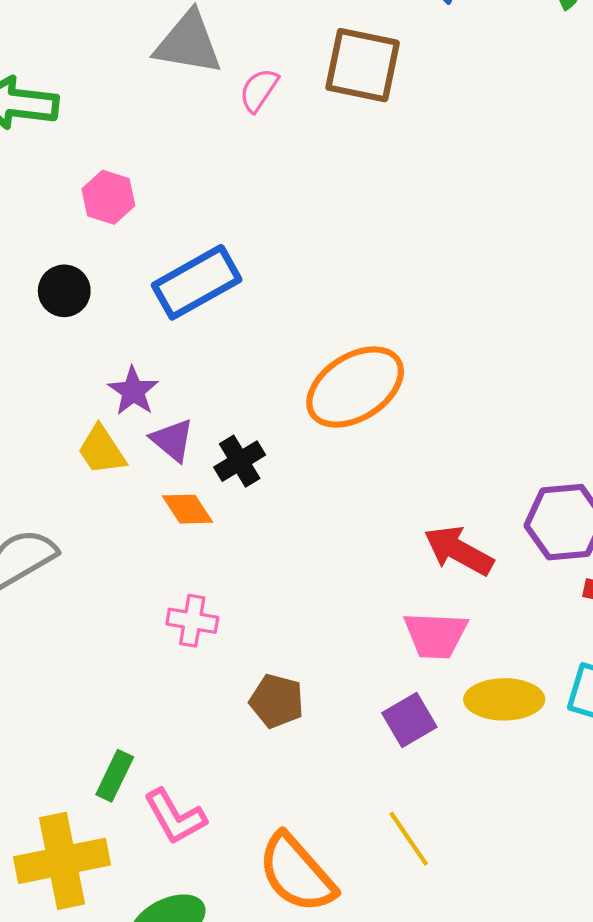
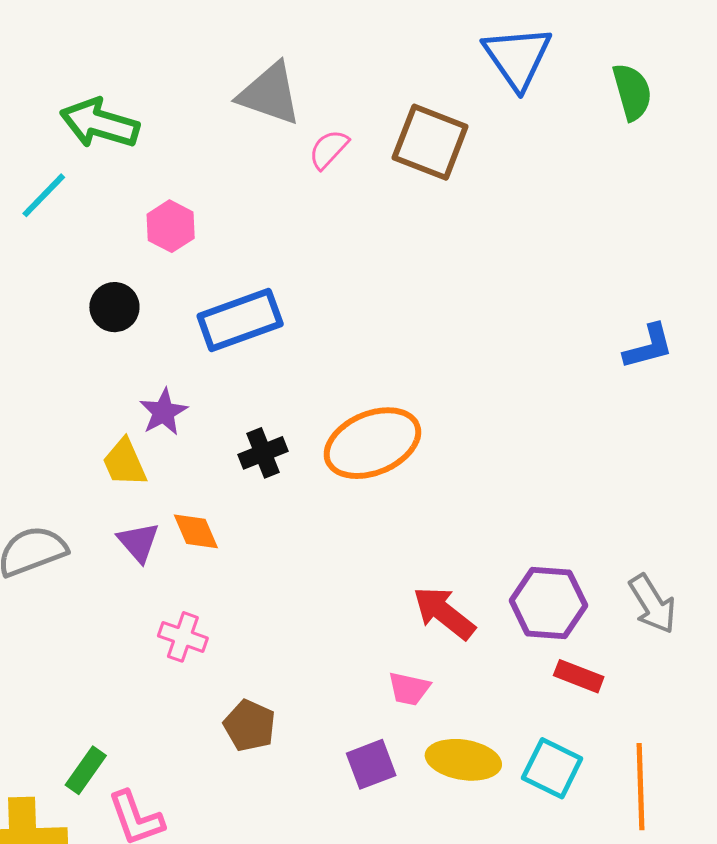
purple triangle: (172, 440) -> (138, 542), moved
black cross: (240, 461) -> (263, 453), moved
pink trapezoid: (436, 635) -> (409, 689), size x0.7

